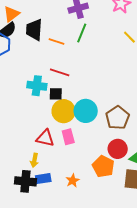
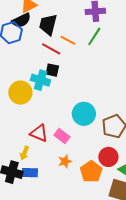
red line: (60, 72) -> (51, 49), moved
black square: (56, 94) -> (52, 70), moved
yellow circle: (64, 111) -> (20, 93), moved
pink rectangle: (68, 137) -> (62, 136), turned -49
orange star: (73, 181) -> (65, 161), moved

